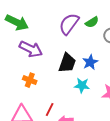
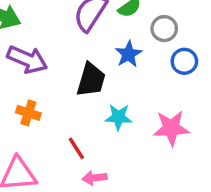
blue star: (90, 62) -> (129, 54), moved
red line: (50, 109) -> (76, 148), moved, turned -56

